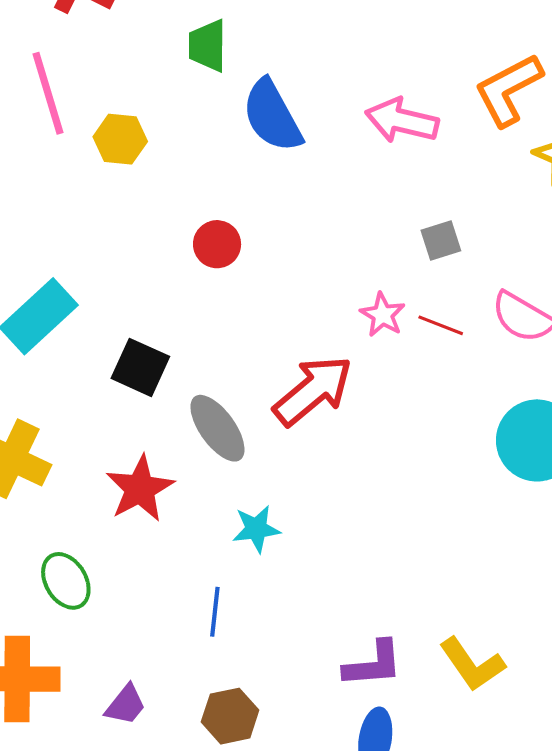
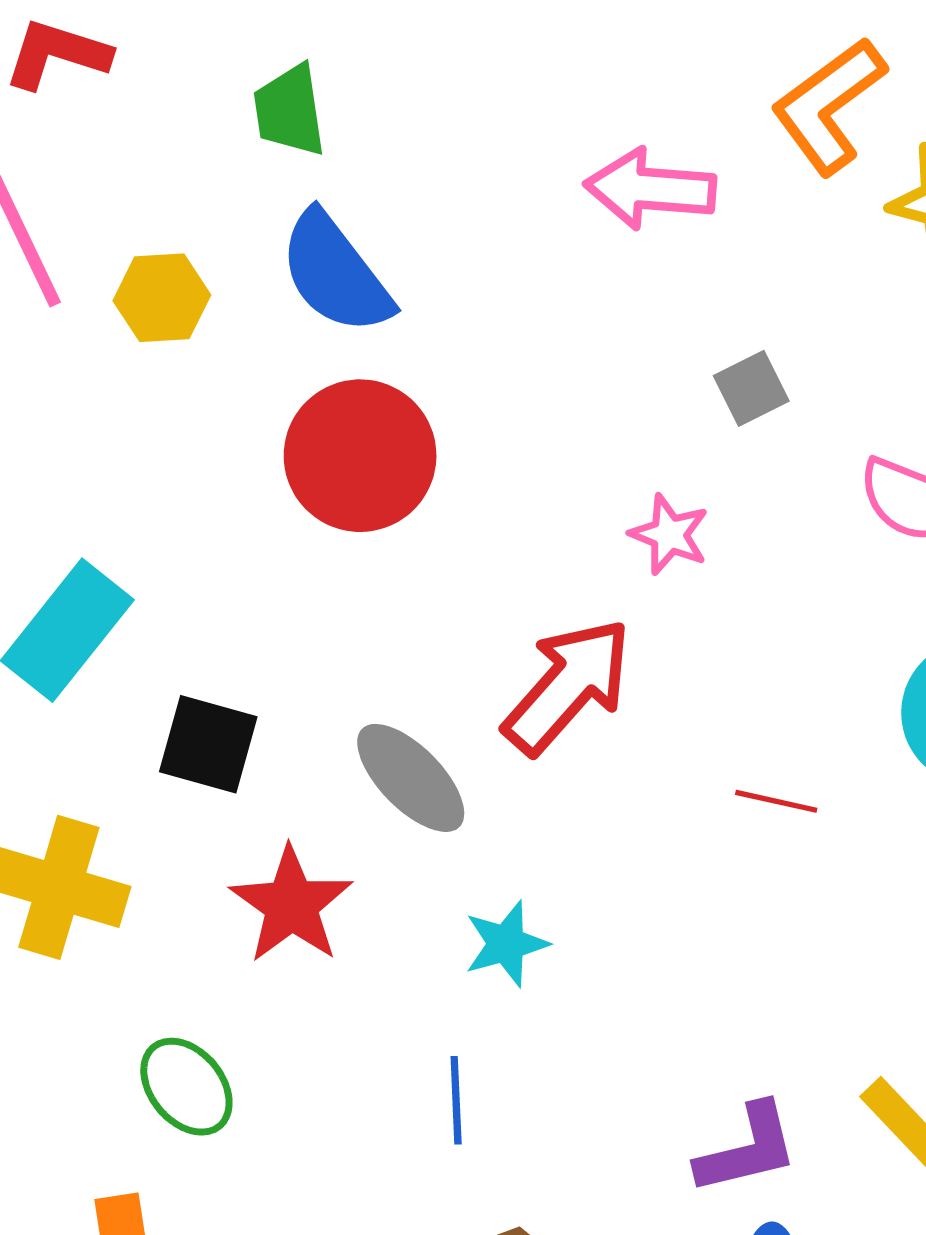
blue semicircle: (272, 116) -> (335, 273), moved
red circle: (217, 244) -> (360, 456), size x1.8
red line: (441, 325) -> (776, 801), moved
black square: (140, 367) -> (208, 744), moved

